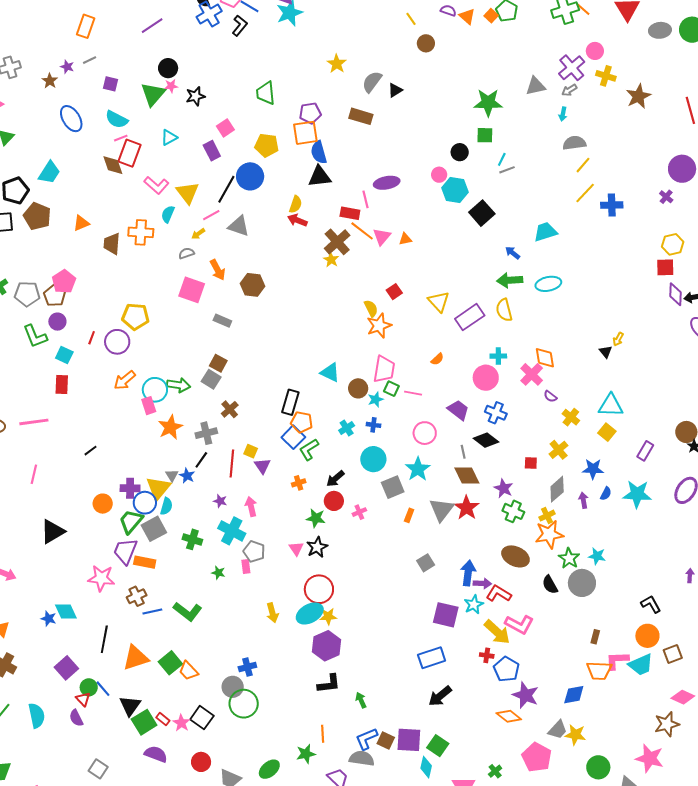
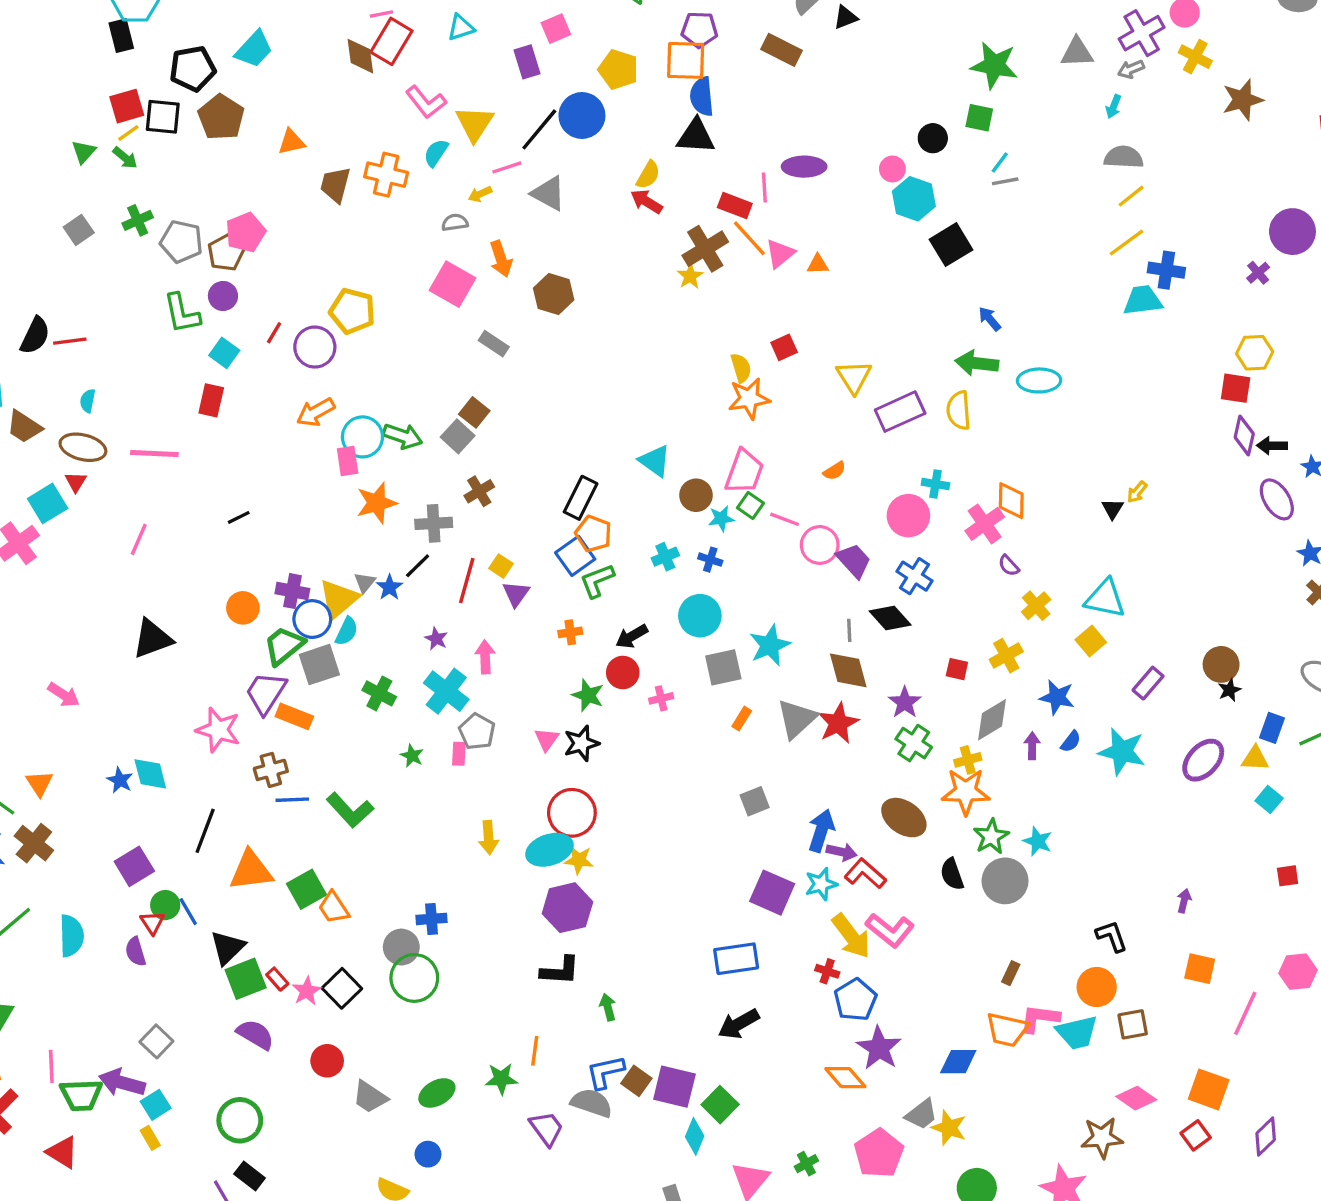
cyan trapezoid: (545, 232) -> (1143, 300), moved
pink circle: (425, 433) -> (820, 545), moved

